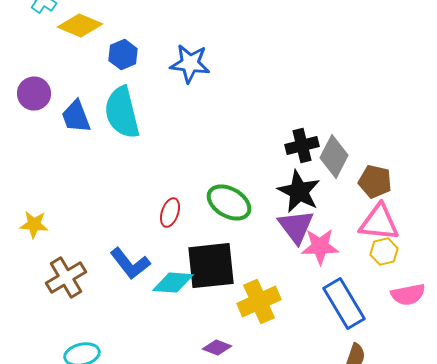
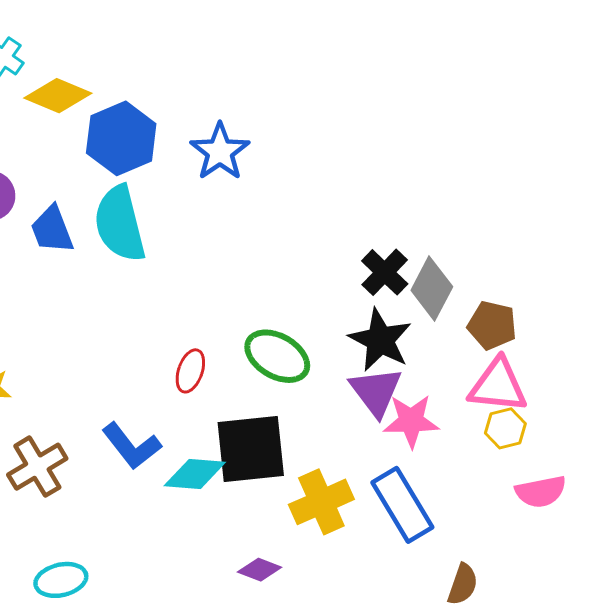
blue hexagon: (123, 55) -> (121, 138), size x1.6
blue star: (190, 64) -> (220, 152), turned 30
black cross: (302, 146) -> (385, 272), turned -32
blue rectangle: (344, 304) -> (402, 505), moved

